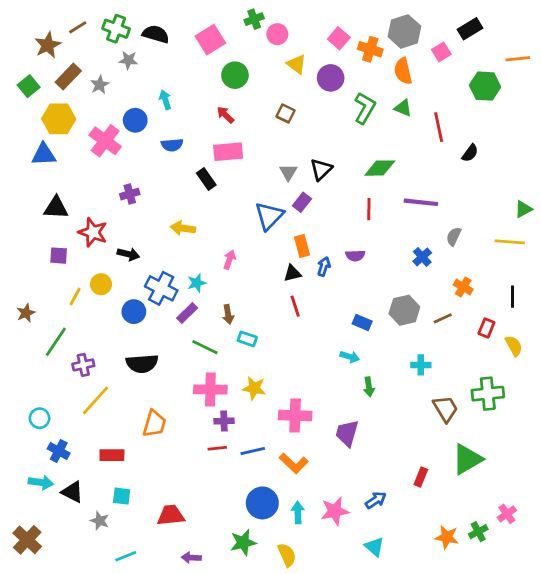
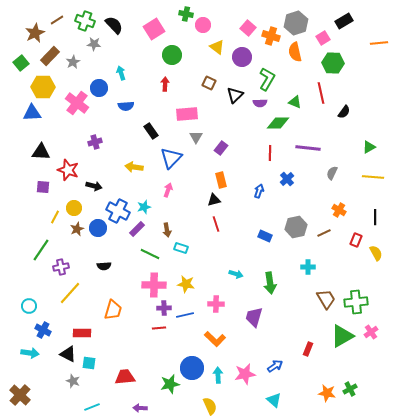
green cross: (254, 19) -> (186, 14), turned 32
black semicircle: (156, 34) -> (114, 25), turned 30
green hexagon: (485, 86) -> (333, 63), moved
green triangle: (403, 108) -> (295, 102), moved
red arrow: (225, 115) -> (165, 84), turned 48
pink rectangle: (228, 152) -> (187, 114), moved
black triangle: (321, 169) -> (235, 95), moved
gray triangle: (288, 172) -> (196, 137), moved
green triangle: (523, 209) -> (369, 147), moved
blue triangle: (269, 216) -> (171, 158), moved
purple semicircle: (355, 256) -> (260, 103), moved
blue cross: (422, 257) -> (287, 179), moved
blue arrow: (324, 266) -> (259, 191), moved
brown star: (26, 313) -> (77, 229), moved
cyan arrow: (350, 357) -> (236, 274), moved
black semicircle: (142, 364) -> (104, 266), size x0.6
green arrow: (369, 387) -> (270, 283), size x1.5
green cross: (488, 394) -> (356, 302), moved
pink cross: (295, 415) -> (216, 304), size x0.7
blue line: (253, 451) -> (185, 315), moved
black triangle: (72, 492) -> (68, 354), moved
pink cross: (507, 514) -> (371, 332), moved
green star: (243, 543) -> (170, 384), moved

